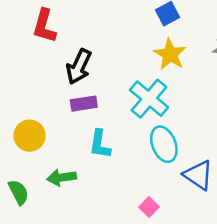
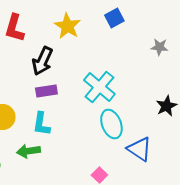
yellow star: (170, 54) -> (67, 26), moved
cyan L-shape: (100, 144) -> (41, 124), moved

